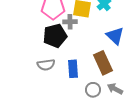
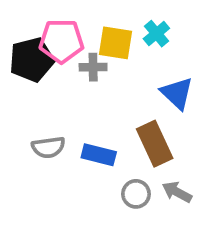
black pentagon: (55, 36) -> (32, 60), moved
blue rectangle: (73, 69) -> (99, 155), turned -72

